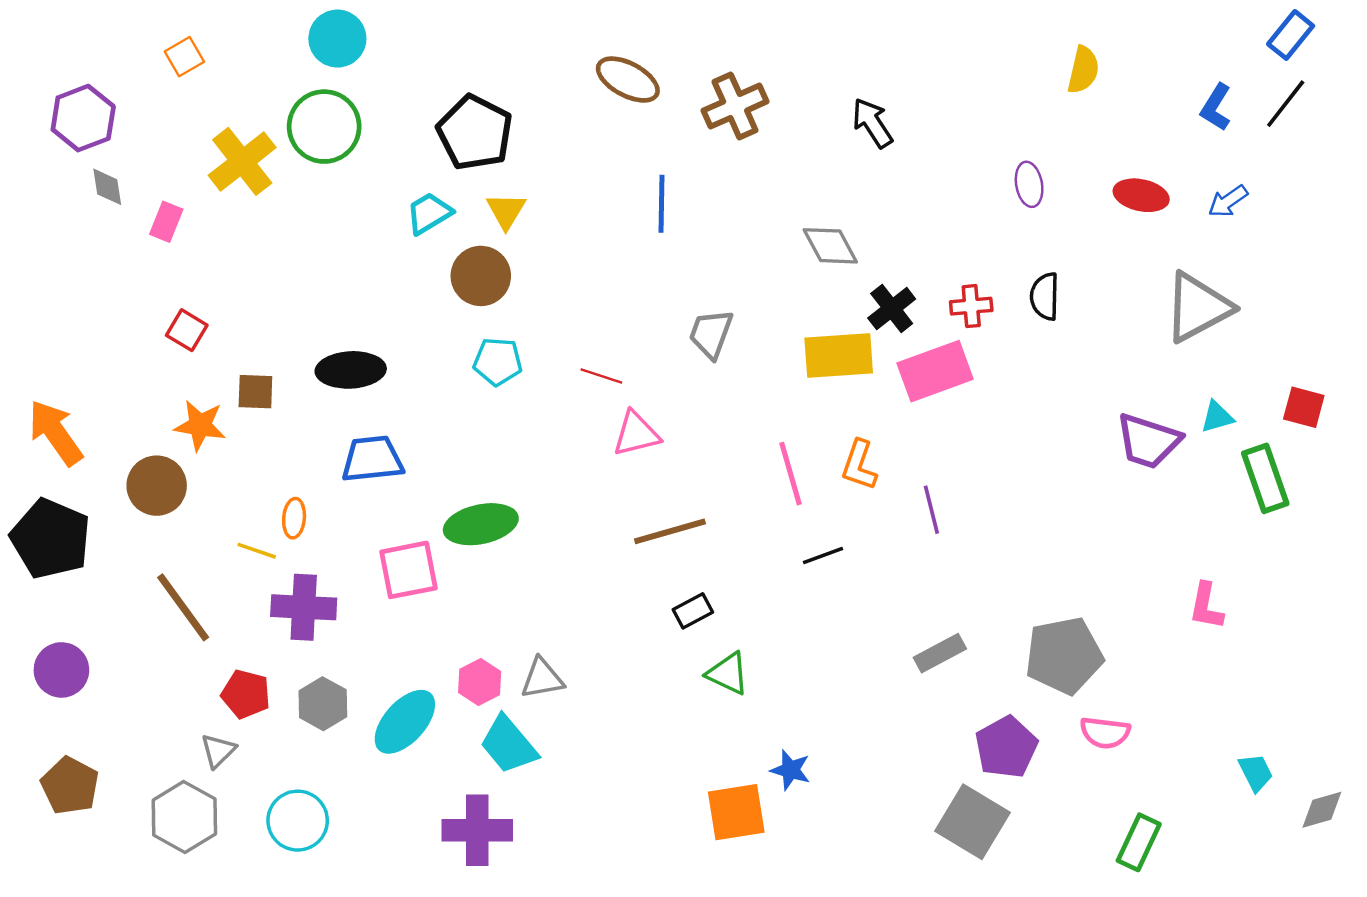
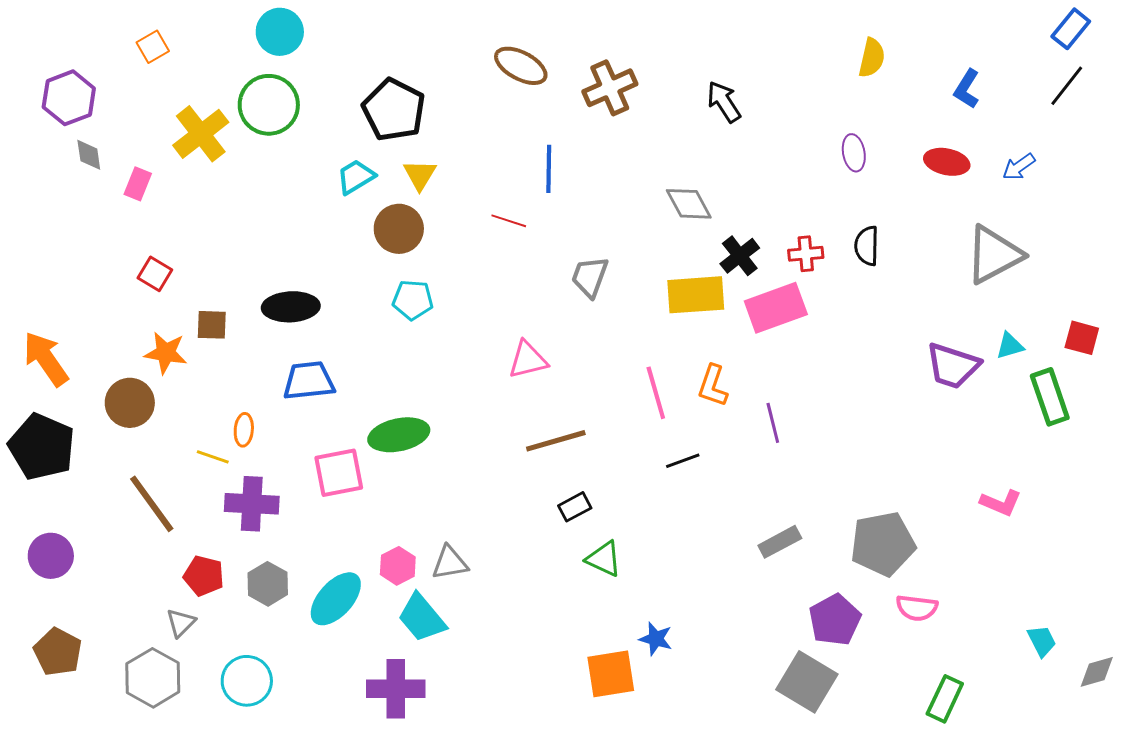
yellow semicircle: (1083, 70) -> (872, 58), moved
blue L-shape: (1216, 107) -> (967, 89), moved
red line: (601, 376) -> (509, 221), moved
pink L-shape: (1206, 606) -> (1001, 503), turned -78

